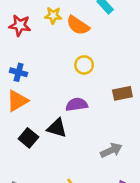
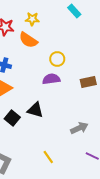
orange semicircle: (78, 25) -> (28, 40), moved
purple semicircle: (77, 104) -> (51, 79), moved

